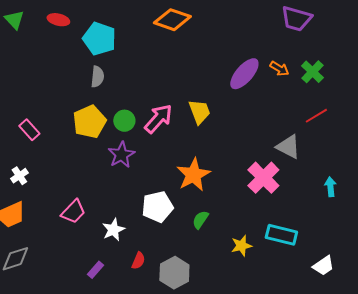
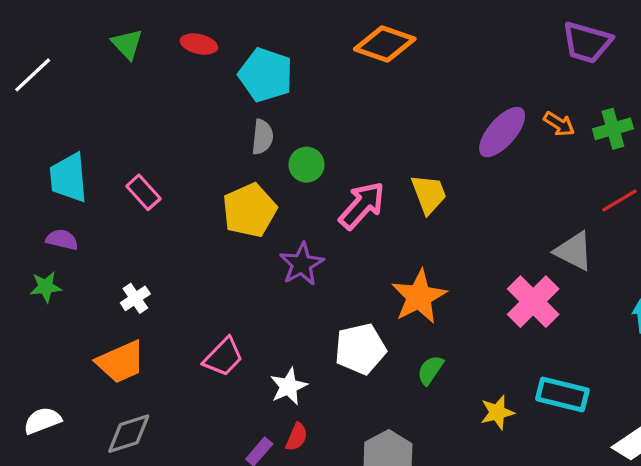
green cross: (312, 72) -> (613, 129), turned 30
green circle: (124, 121) -> (306, 165), moved
pink rectangle: (29, 130) -> (143, 192), moved
red semicircle: (138, 261) -> (297, 437), moved

